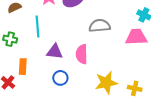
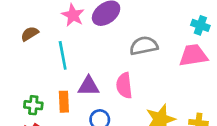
green cross: (10, 39) -> (33, 105), moved
orange rectangle: (23, 67) -> (64, 102), moved

